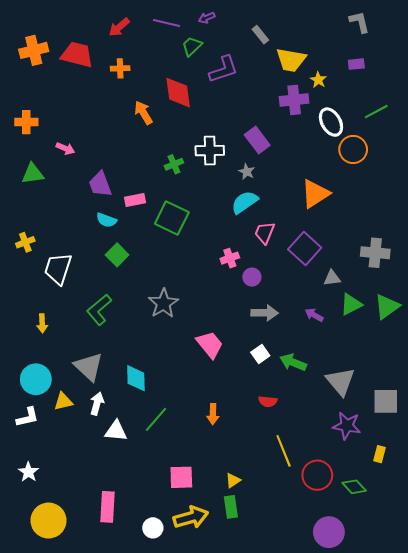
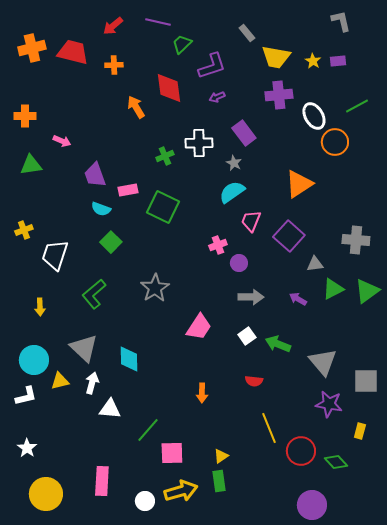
purple arrow: (207, 18) -> (217, 97), moved
yellow star: (318, 80) -> (313, 61), moved
pink trapezoid: (210, 344) -> (199, 327), turned 72
green line: (156, 419) -> (148, 430), moved

